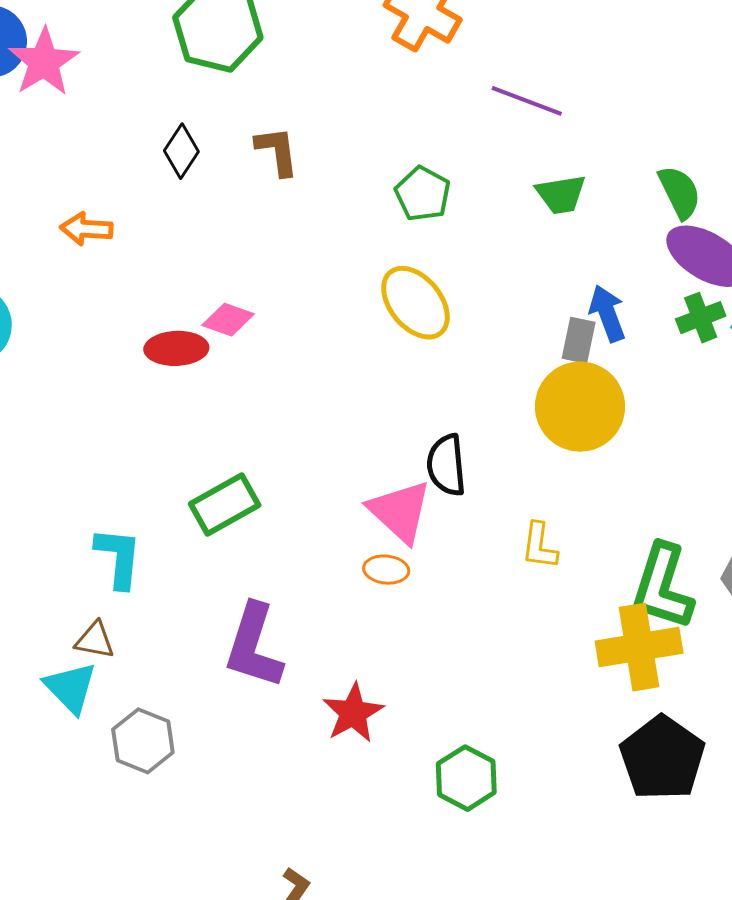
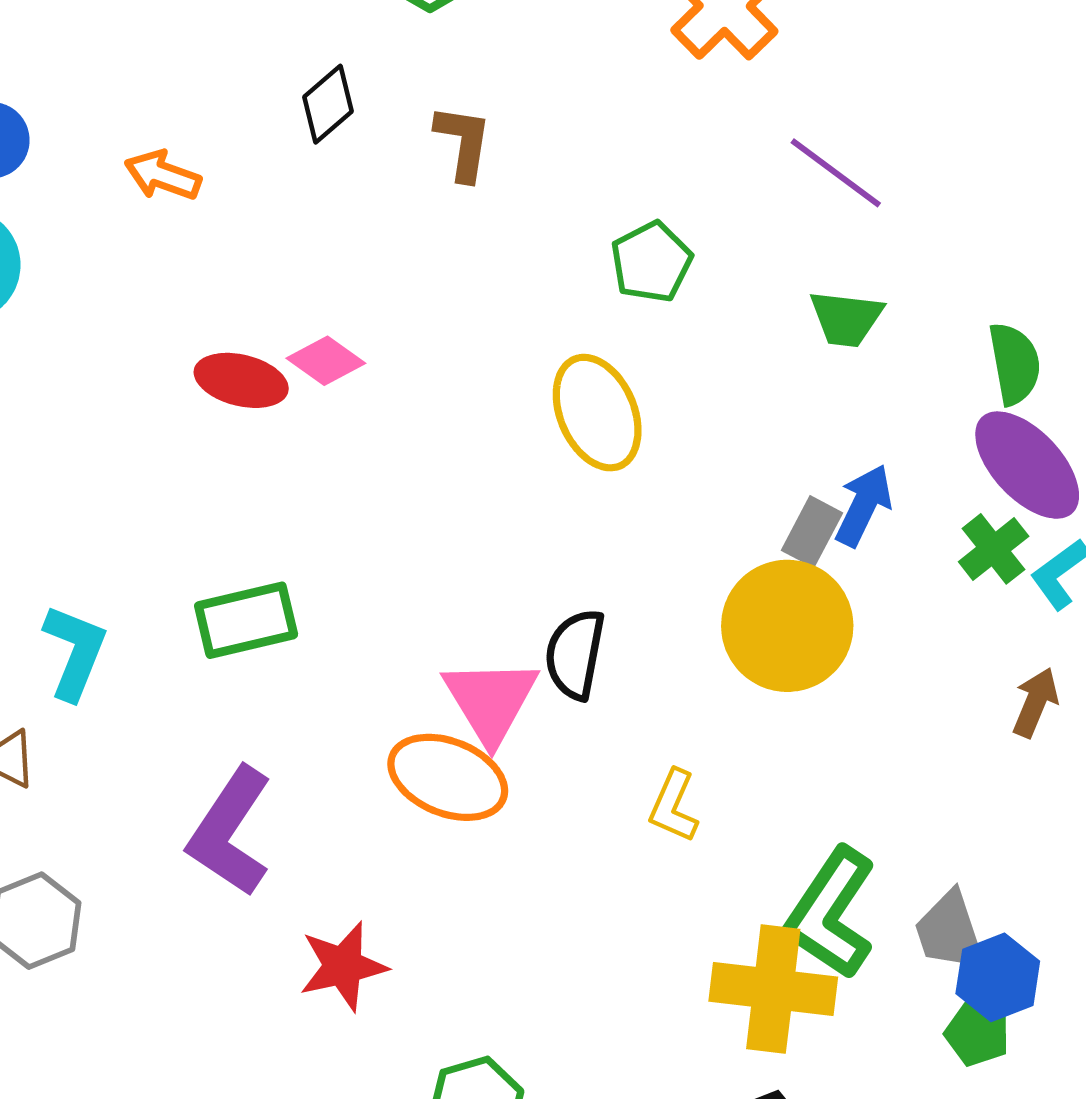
blue arrow: (607, 313) -> (864, 505), turned 30
green cross: (701, 318) -> (994, 549), turned -33
orange ellipse: (386, 570) -> (448, 777), size x1.8

